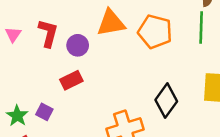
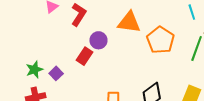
purple circle: (78, 45) -> (98, 40), moved
red rectangle: (71, 80) -> (85, 56), turned -48

